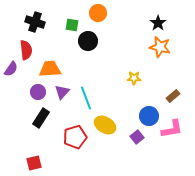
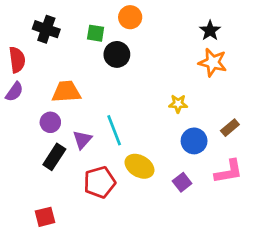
red semicircle: (26, 50) -> (17, 60), moved
purple triangle: (62, 92) -> (82, 140), moved
blue circle: (149, 116) -> (194, 141), moved

